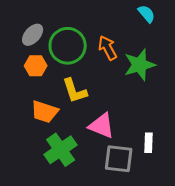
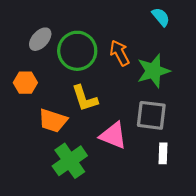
orange hexagon: (36, 66) -> (25, 83), moved
gray square: (119, 159) -> (151, 115), moved

